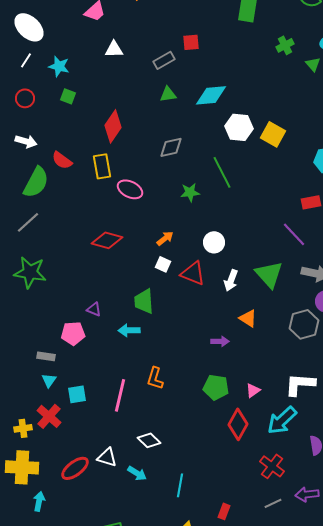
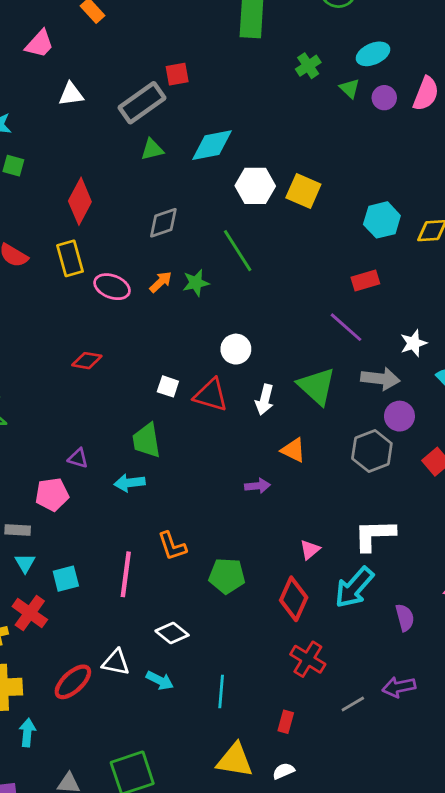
gray rectangle: (164, 60) -> (142, 103), size x1.5
orange arrow: (165, 238) -> (161, 282), moved
red diamond: (107, 240) -> (87, 361), size x0.7
orange L-shape: (155, 378) -> (172, 546), turned -30
green pentagon: (216, 387) -> (227, 576), moved
red cross: (272, 466) -> (308, 659), moved

